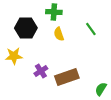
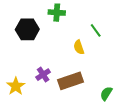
yellow semicircle: (59, 34) -> (79, 47), moved
yellow star: (14, 56) -> (16, 86), moved, turned -30

